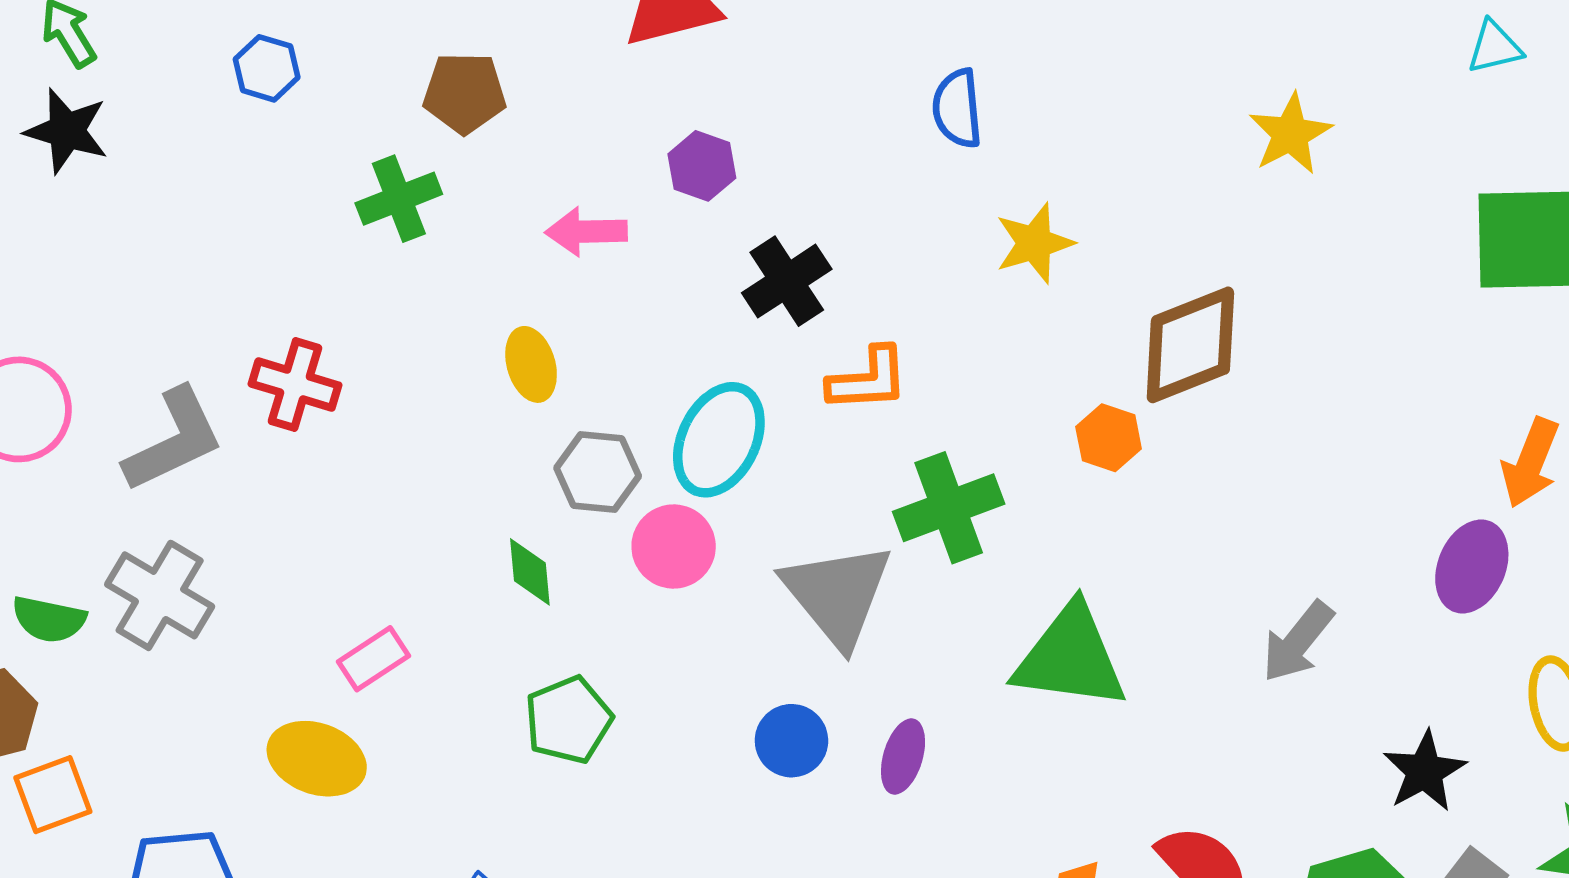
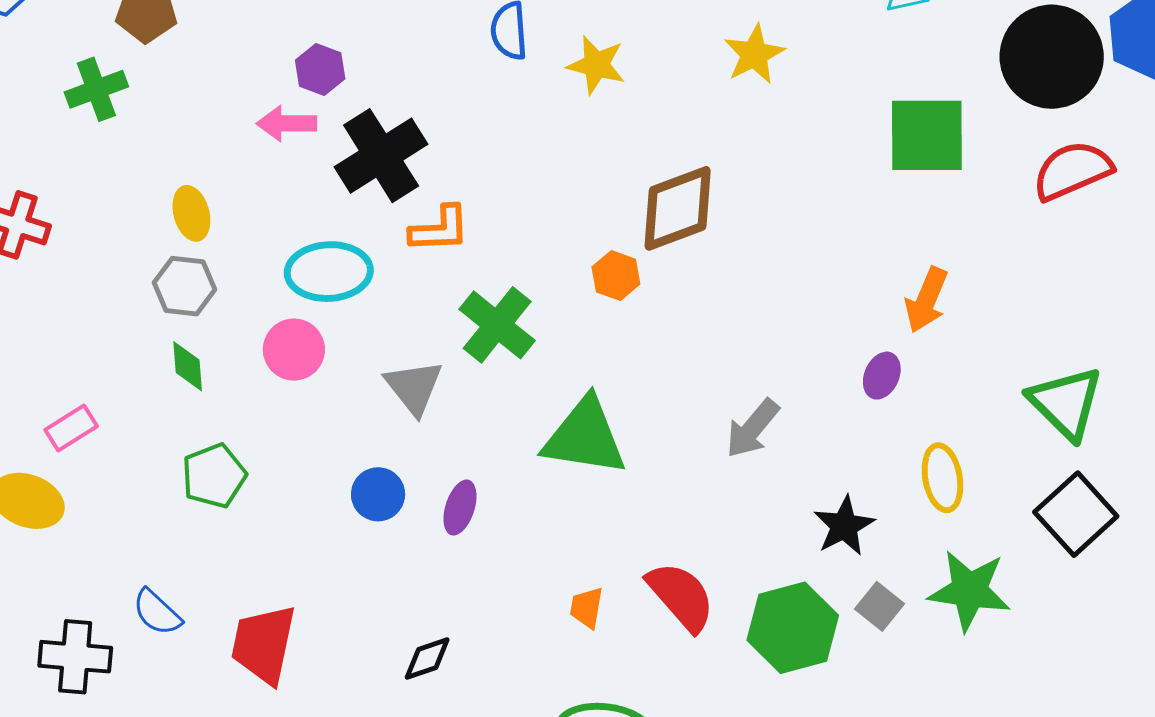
pink arrow: (586, 232) -> (287, 123), moved
yellow star: (1034, 243) -> (596, 65), moved, turned 30
black cross: (787, 281) -> (381, 156), size x1.4
cyan ellipse: (719, 440) -> (329, 272), turned 60
gray hexagon: (598, 472) -> (184, 286), moved
green cross: (949, 508) -> (497, 325), turned -32
purple ellipse: (1472, 566) -> (882, 376), size x0.7
gray triangle: (837, 594) -> (414, 387), size x0.7

